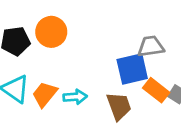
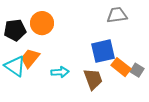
gray trapezoid: (151, 46) -> (117, 15), moved
orange trapezoid: (45, 94) -> (30, 58), moved

